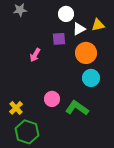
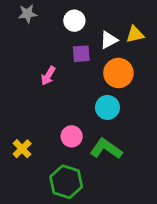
white circle: (66, 14) -> (74, 21), moved
cyan circle: (91, 78) -> (107, 107), moved
green hexagon: (27, 132) -> (66, 182), moved

